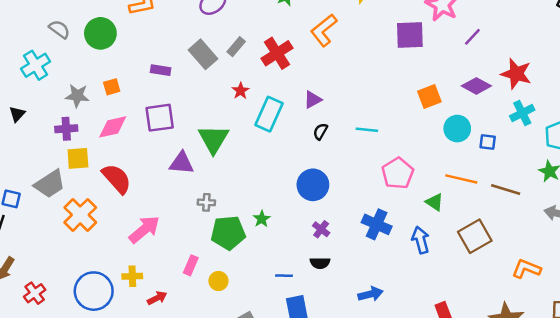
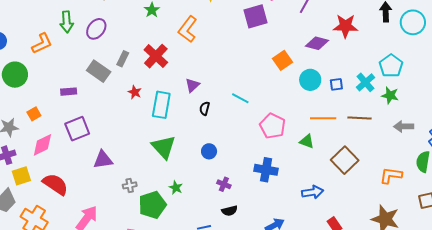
cyan cross: (522, 113) -> (365, 82), moved
cyan line: (367, 130) -> (240, 98), turned 36
green triangle: (213, 139) -> (164, 147), moved
blue circle: (313, 185) -> (209, 151), size x0.6
blue arrow: (421, 240) -> (313, 192), moved, turned 110

